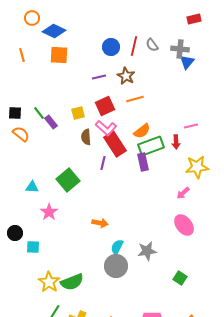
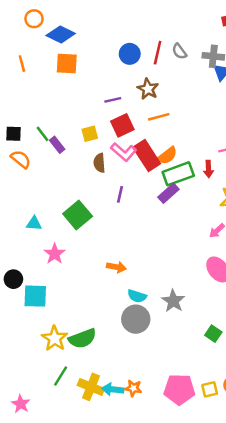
purple line: (99, 77) -> (113, 100), moved
red rectangle: (115, 144) -> (147, 156), moved
purple rectangle: (143, 162) -> (168, 193), turned 60
cyan square: (33, 247) -> (35, 296), size x1.5
cyan semicircle: (117, 247) -> (137, 296), turned -98
gray star: (147, 251) -> (173, 301), turned -30

